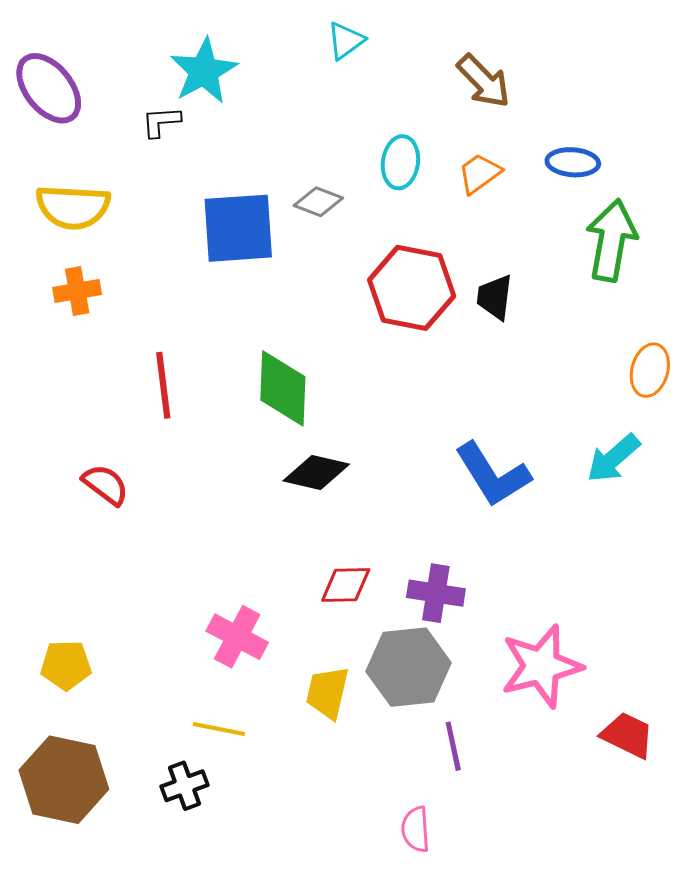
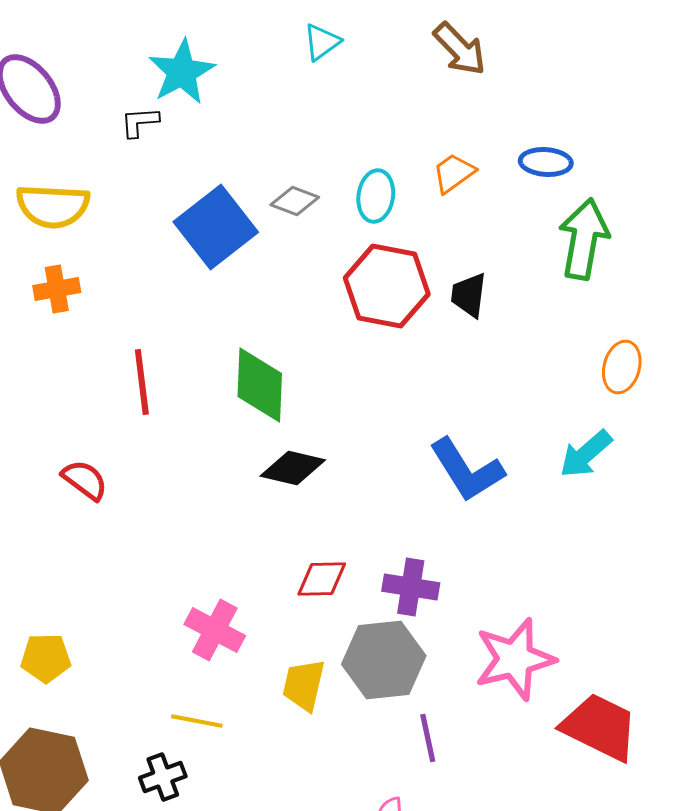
brown arrow: (484, 81) -> (460, 49), moved
cyan ellipse: (400, 162) -> (376, 196), moved
blue square: (238, 228) -> (216, 227), turned -34
red trapezoid: (628, 735) -> (600, 727), size x1.5

